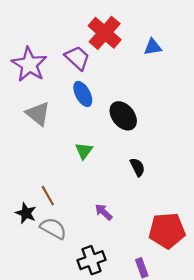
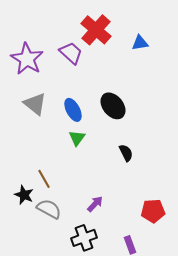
blue ellipse: (83, 94) -> (73, 110), moved
purple arrow: (104, 212) -> (95, 204), moved, turned 90
red pentagon: (167, 231) -> (153, 211), size x0.7

